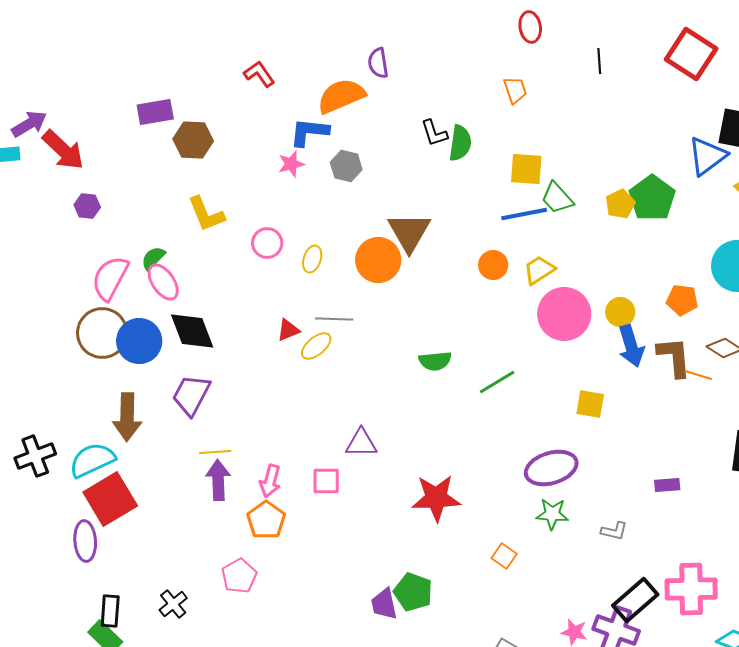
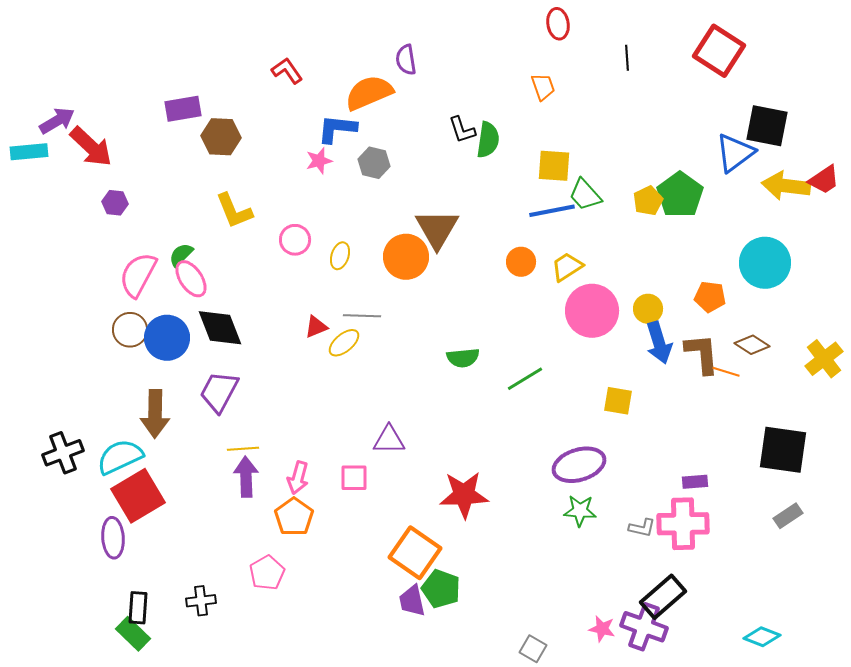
brown circle: (102, 333) -> (130, 330), size x0.7
orange square: (504, 556) -> (415, 553), moved, size x2.0
pink cross: (691, 589) -> (683, 524), moved
black cross: (173, 604) -> (201, 601), turned 32

